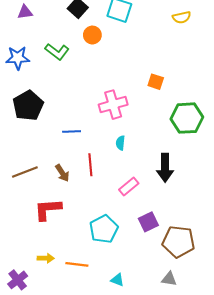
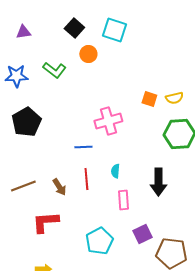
yellow semicircle: (182, 17) -> (174, 98), moved
blue line: (72, 132) -> (83, 147), moved
cyan semicircle: (120, 143) -> (115, 171), moved
pink rectangle: (129, 187) -> (123, 200), turned -54

